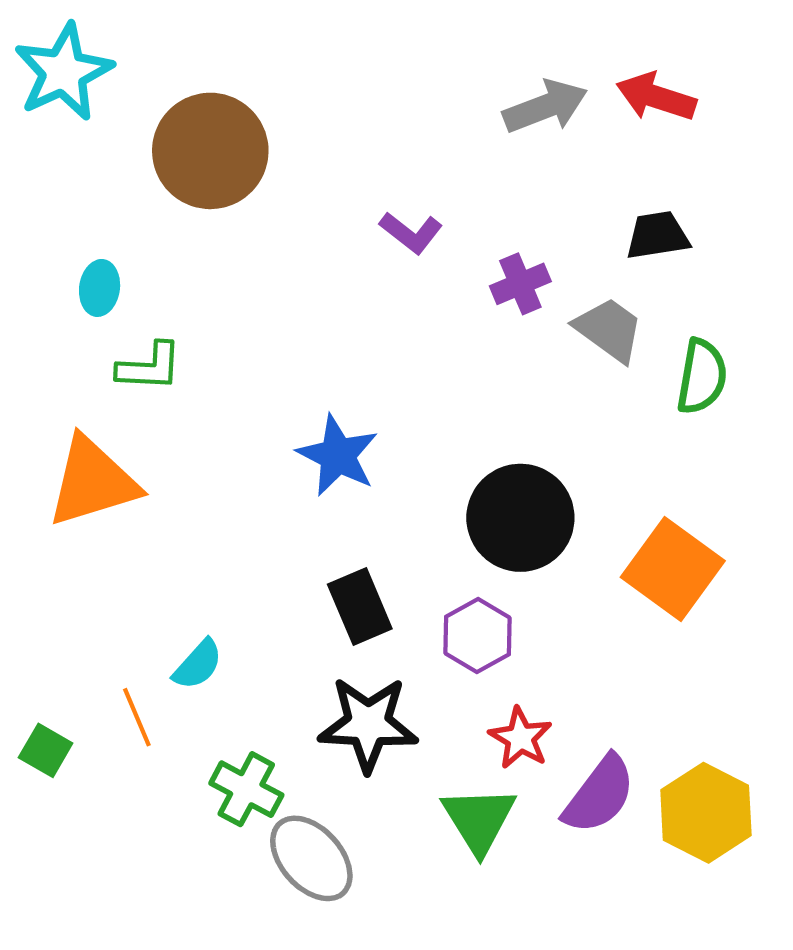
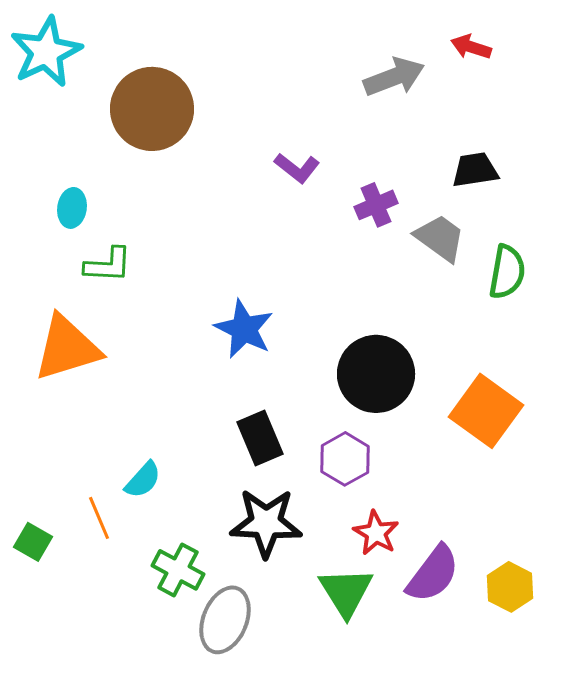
red arrow: (656, 97) -> (471, 47), moved, size x0.7
yellow hexagon: (706, 813) -> (510, 587), size x0.7
gray ellipse: (311, 858) -> (225, 620), turned 64

